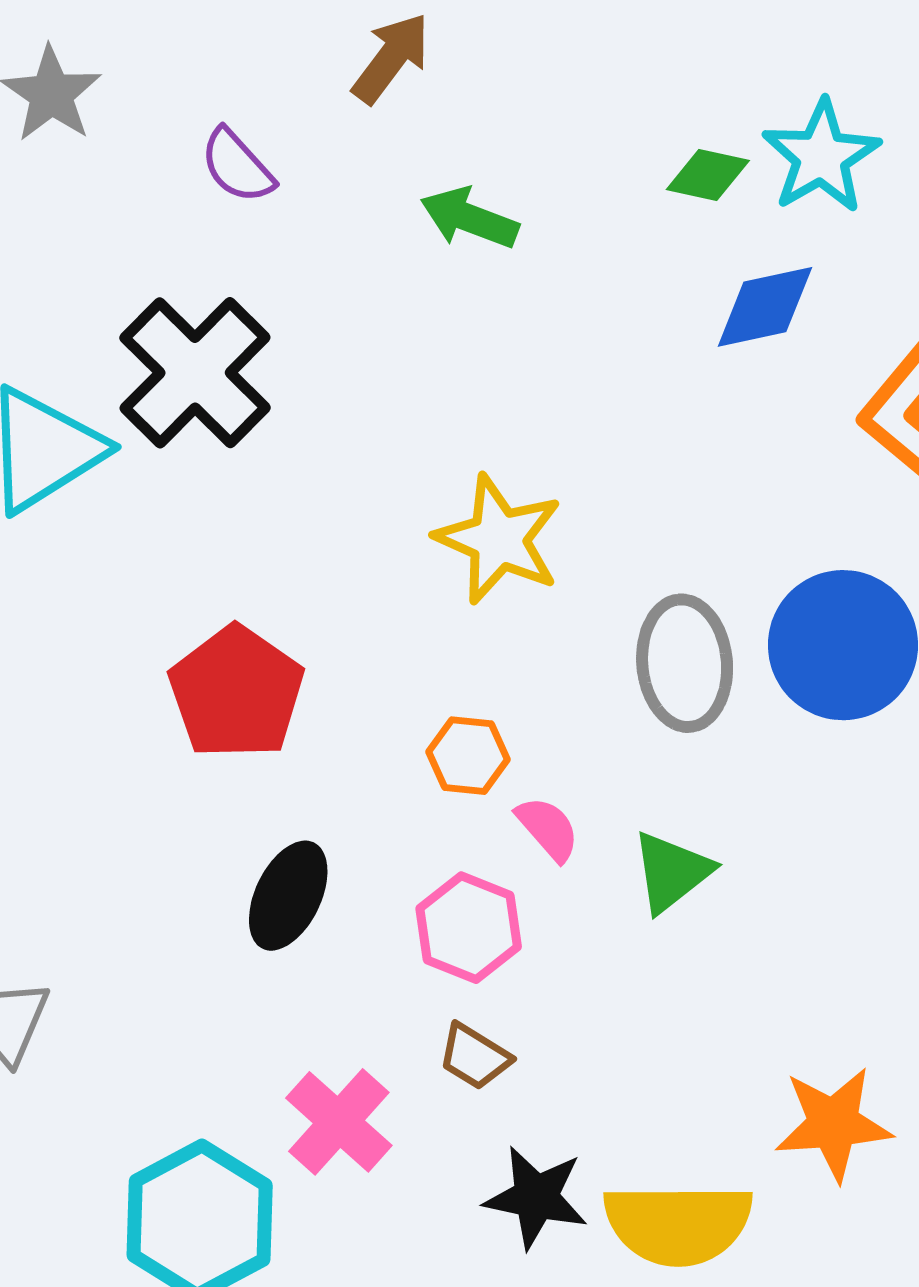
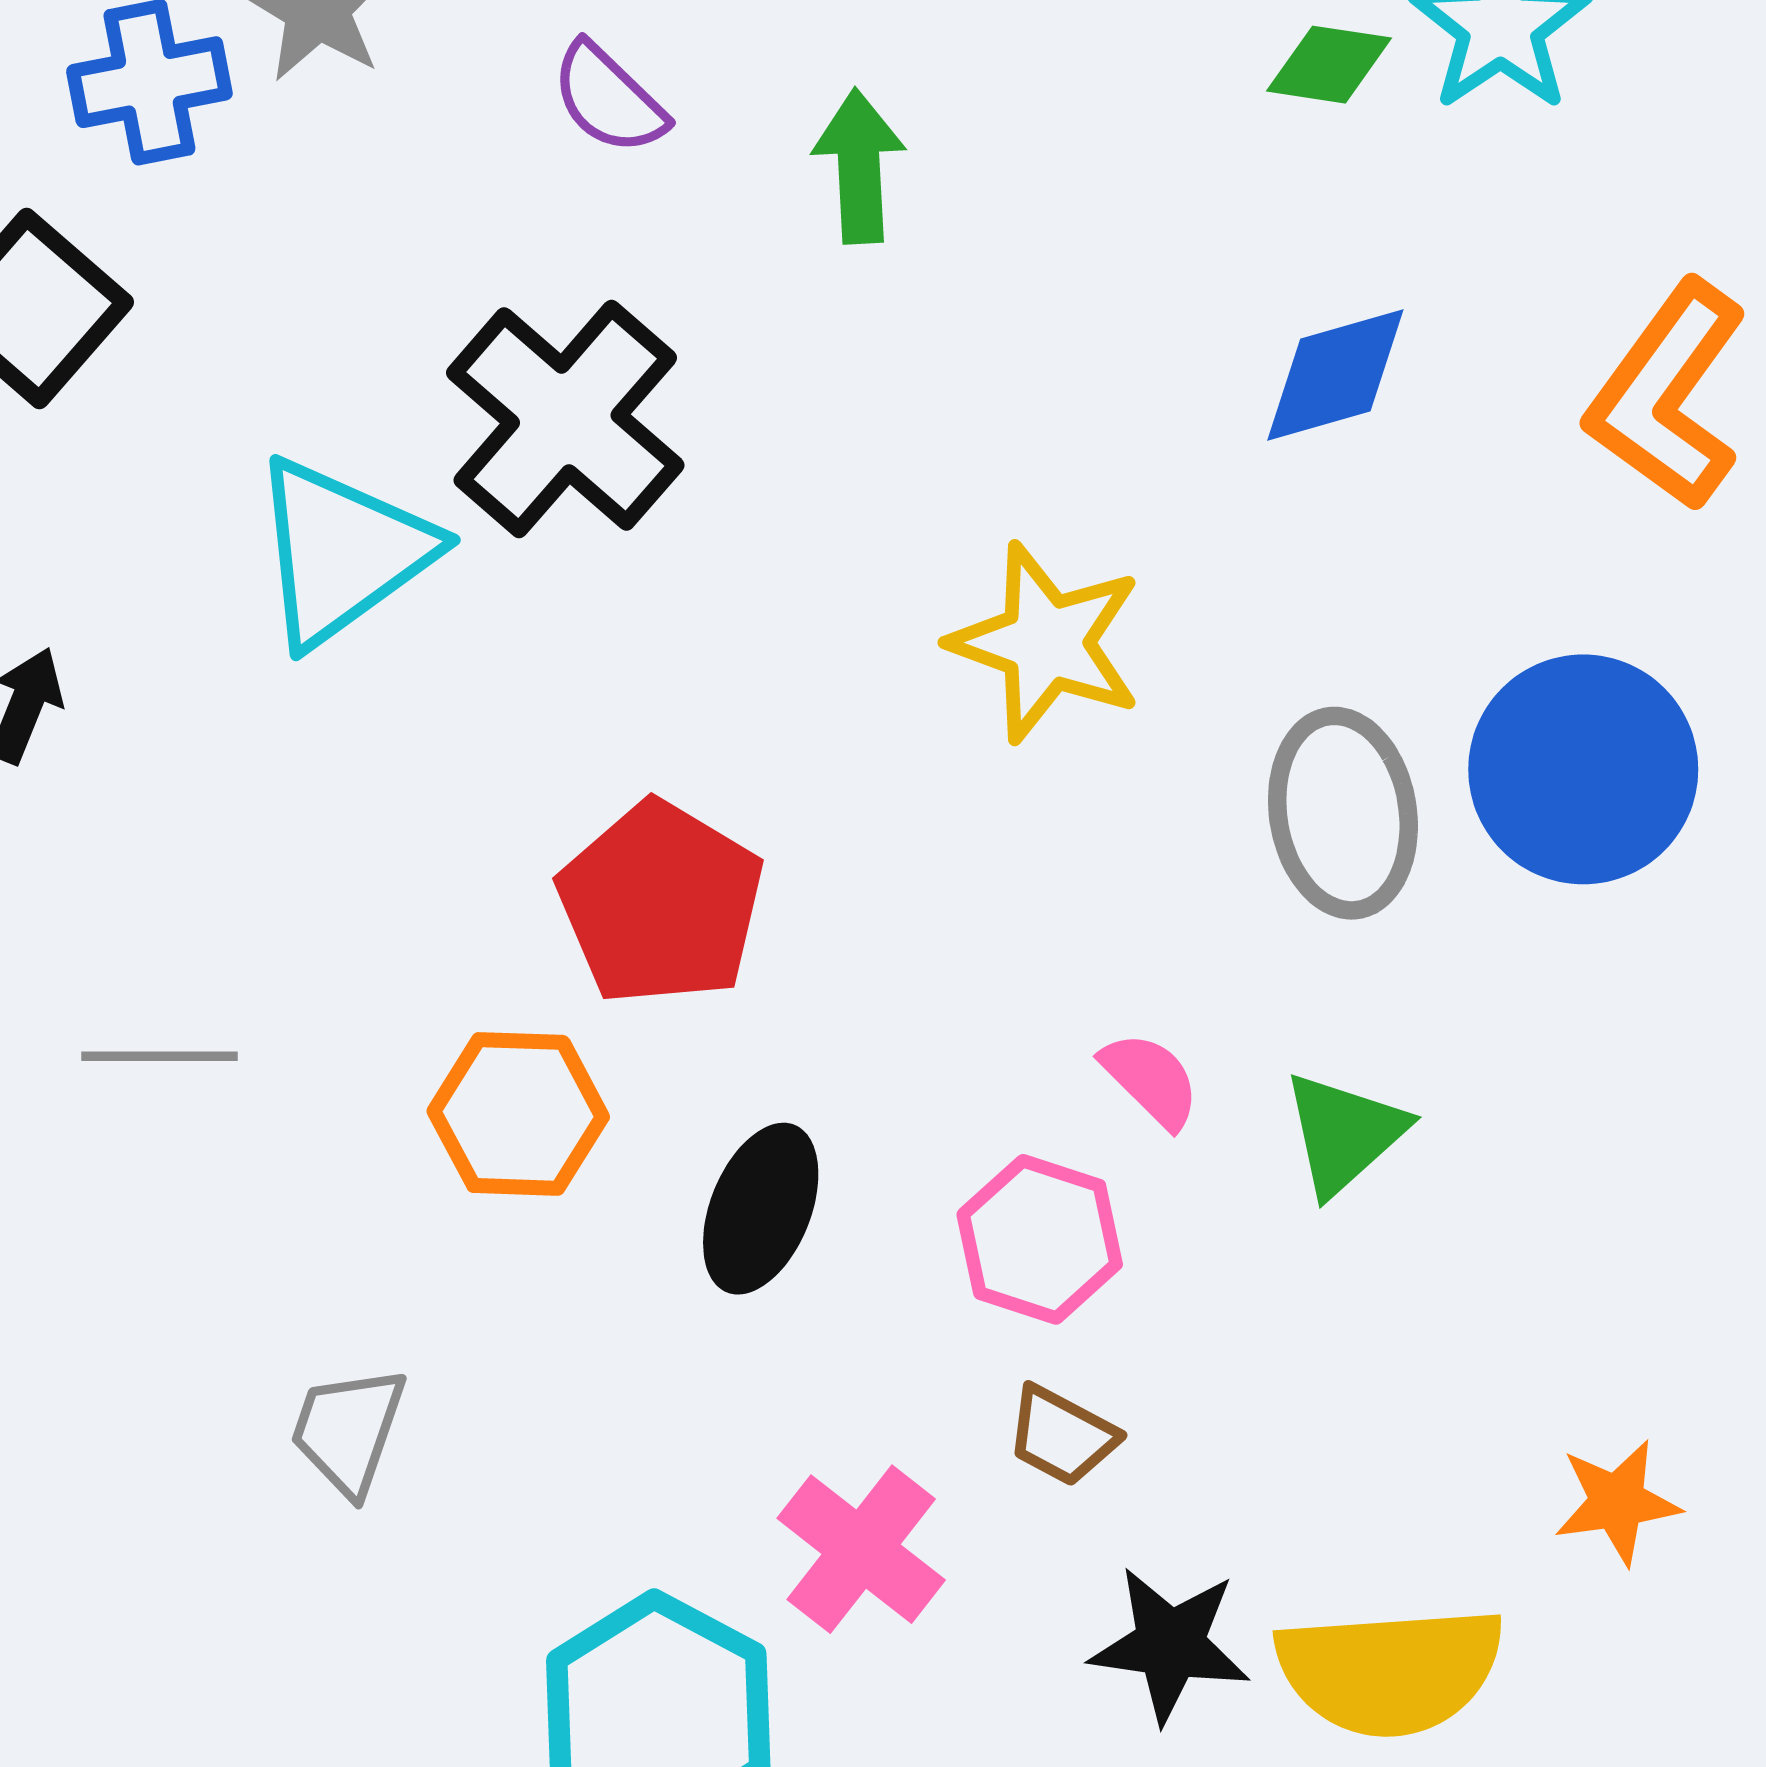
green arrow: (469, 218) -> (859, 166), moved, turned 70
blue diamond: (765, 307) -> (1335, 375), moved
orange hexagon: (468, 756) -> (518, 1114), moved, size x1.4
orange star: (833, 1124) -> (1617, 1502), size x0.7

